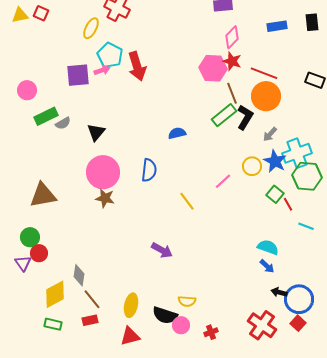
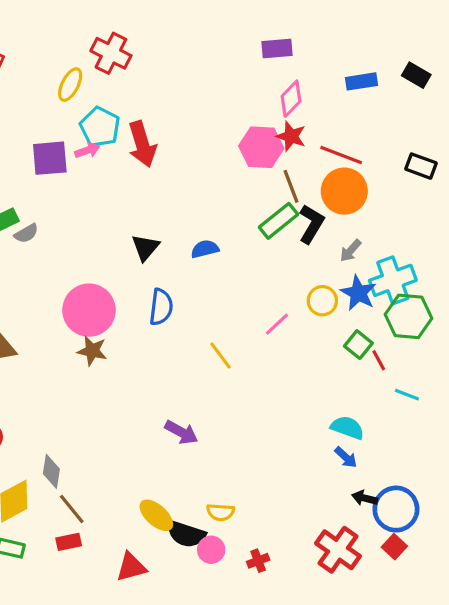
black rectangle: (312, 22) -> (416, 75), turned -54
black triangle: (96, 132) -> (145, 247), moved
yellow ellipse: (131, 305) -> (156, 515), moved, turned -60

